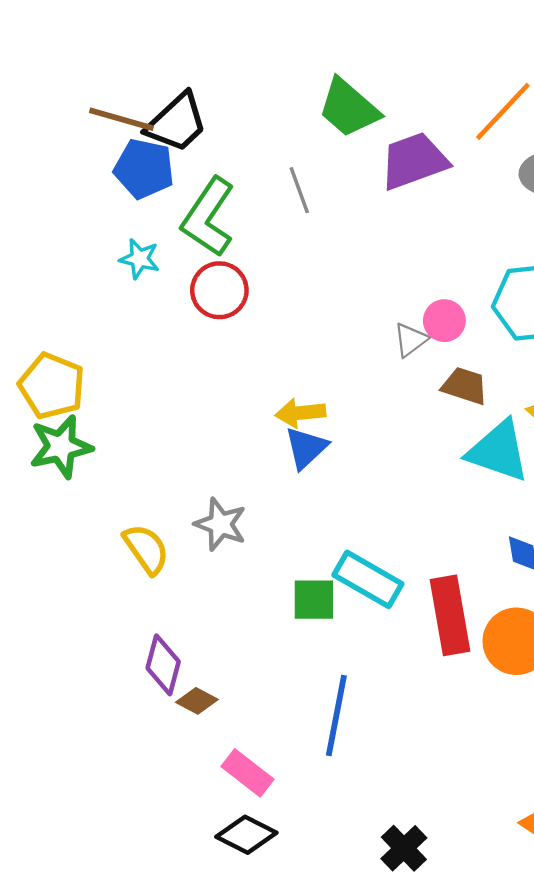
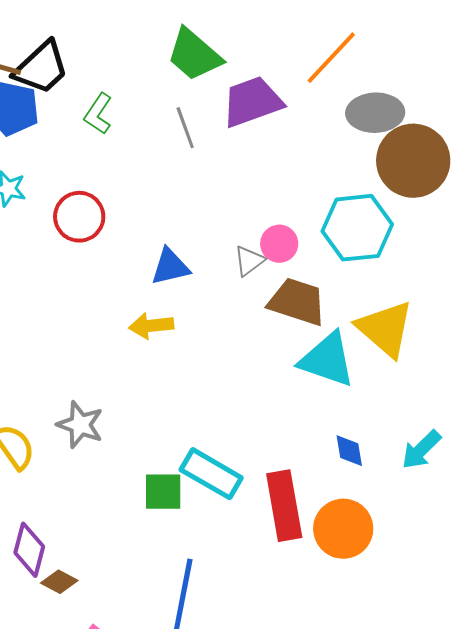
gray line: (299, 190) -> (185, 128), moved
green L-shape: (208, 217) -> (98, 114), moved, size x0.6
brown trapezoid: (465, 386) -> (297, 302), size x1.4
blue triangle: (306, 448) -> (170, 267), moved, turned 30

